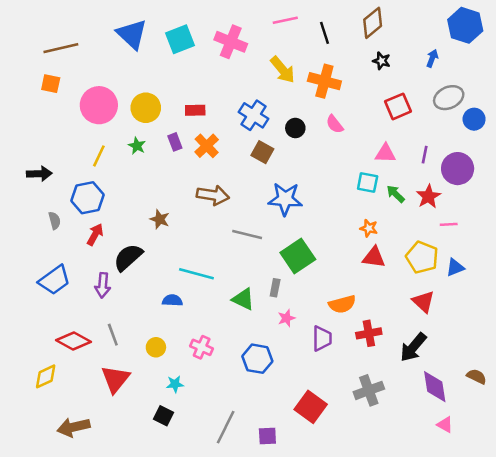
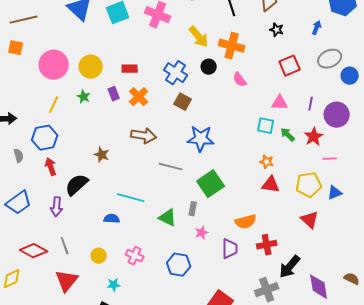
black circle: (295, 128) -> (209, 67), moved
red arrow: (95, 234) -> (51, 167), turned -48
yellow pentagon: (422, 257) -> (309, 185), turned -30
black arrow: (413, 347) -> (290, 267), moved

